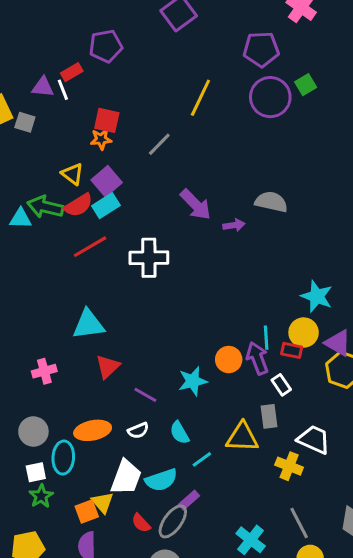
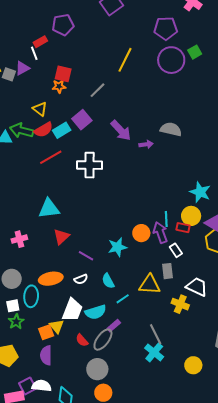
purple triangle: (43, 87) -> (22, 68), moved, turned -35
purple square: (107, 181) -> (82, 120), moved
gray line: (299, 523) -> (156, 334), moved

